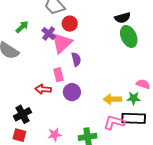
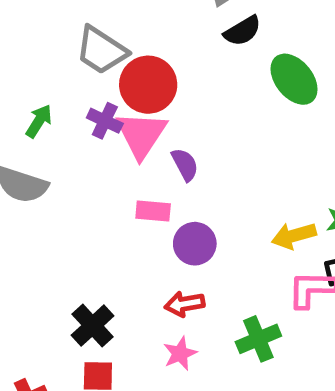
black semicircle: (123, 18) -> (243, 31), moved
red circle: (70, 24) -> (148, 85), size x1.5
pink rectangle: (59, 75) -> (153, 211), turned -56
red arrow: (43, 89) -> (185, 304), moved

